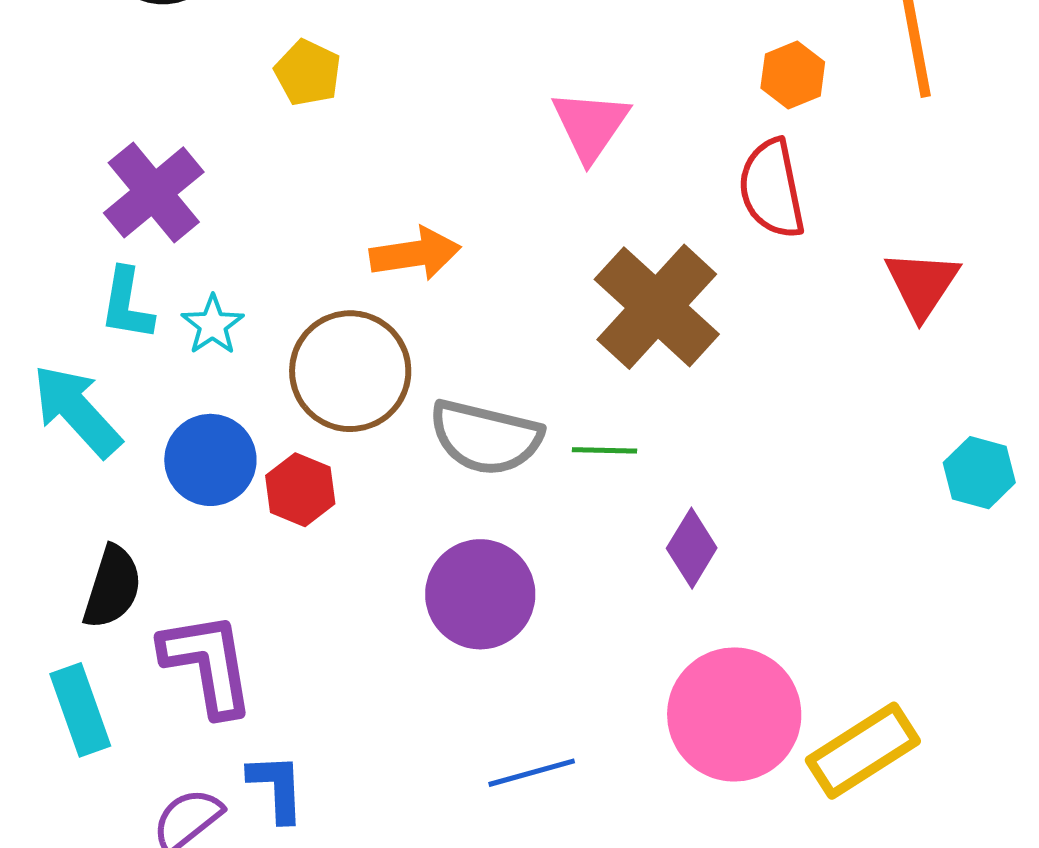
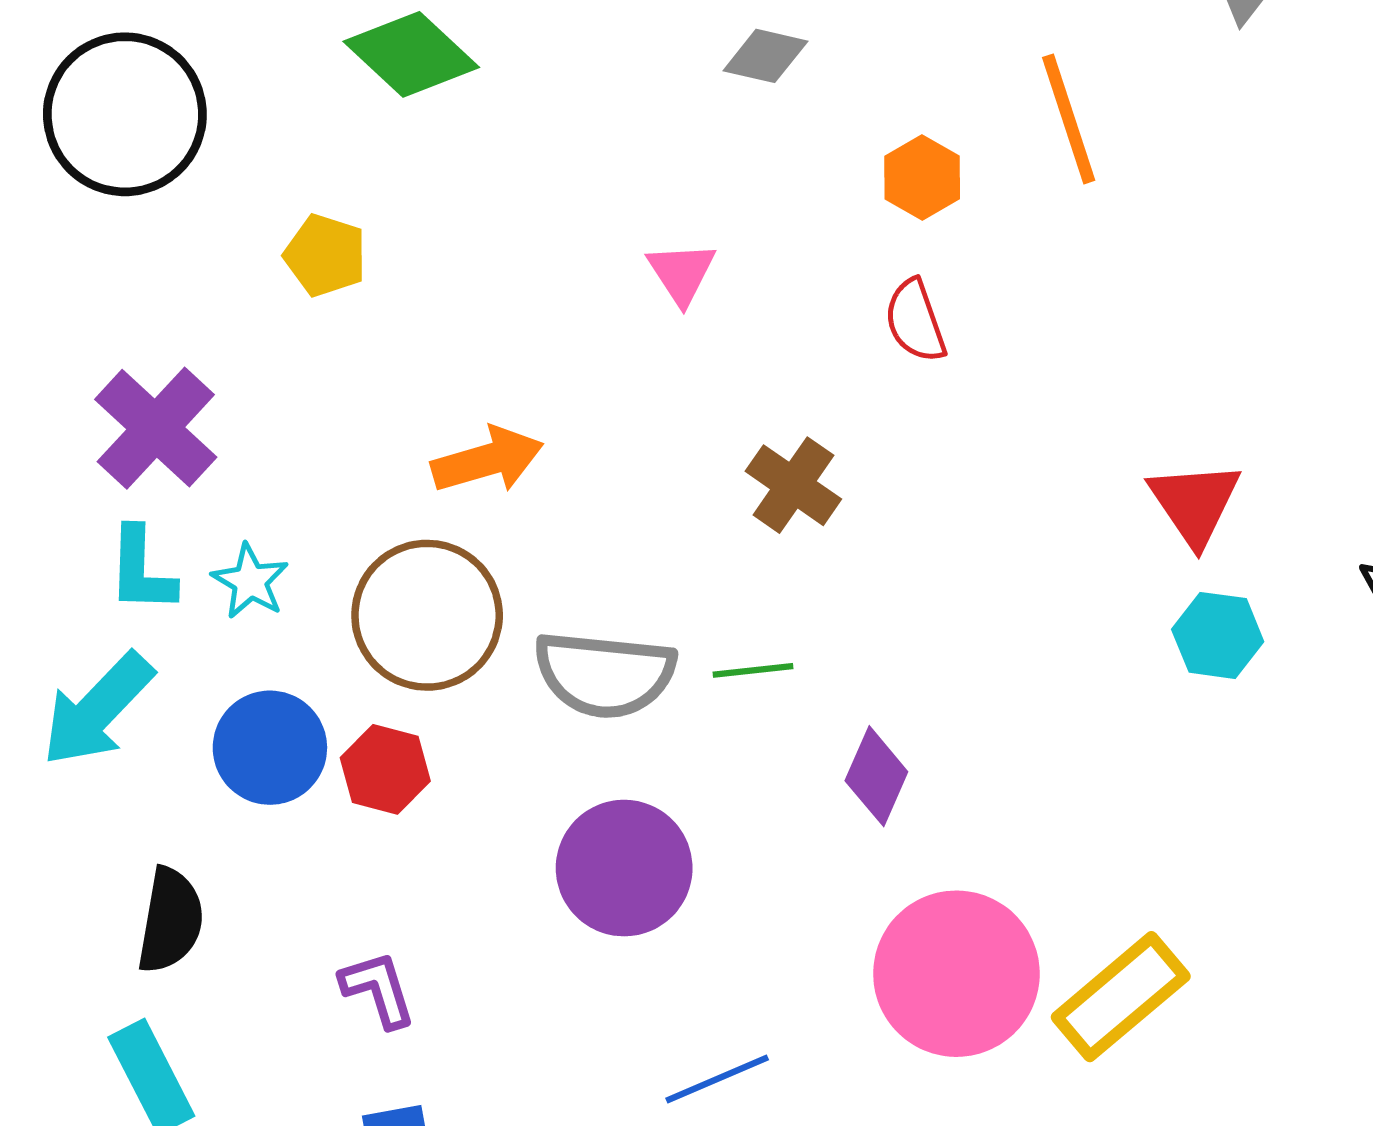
pink triangle: (590, 125) -> (682, 273), size x0.7
red semicircle: (772, 189) -> (915, 321), size x0.7
red triangle: (922, 284) -> (1195, 503), moved
brown cross: (657, 307) -> (793, 485), size x0.6
cyan arrow: (77, 411) -> (97, 709), turned -86
purple L-shape: (208, 664) -> (378, 989), moved, size x0.6

